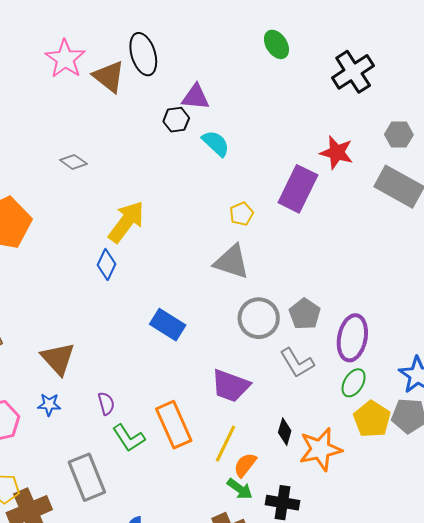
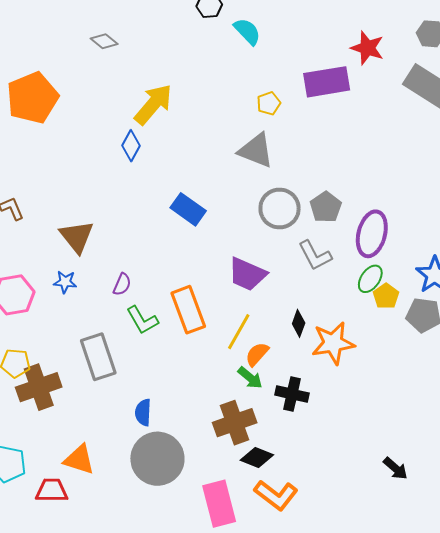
purple rectangle: (298, 189) -> (327, 82), turned 51
purple semicircle: (106, 404) -> (122, 284), turned 35
yellow pentagon: (372, 419) -> (386, 296), moved, size x0.7

